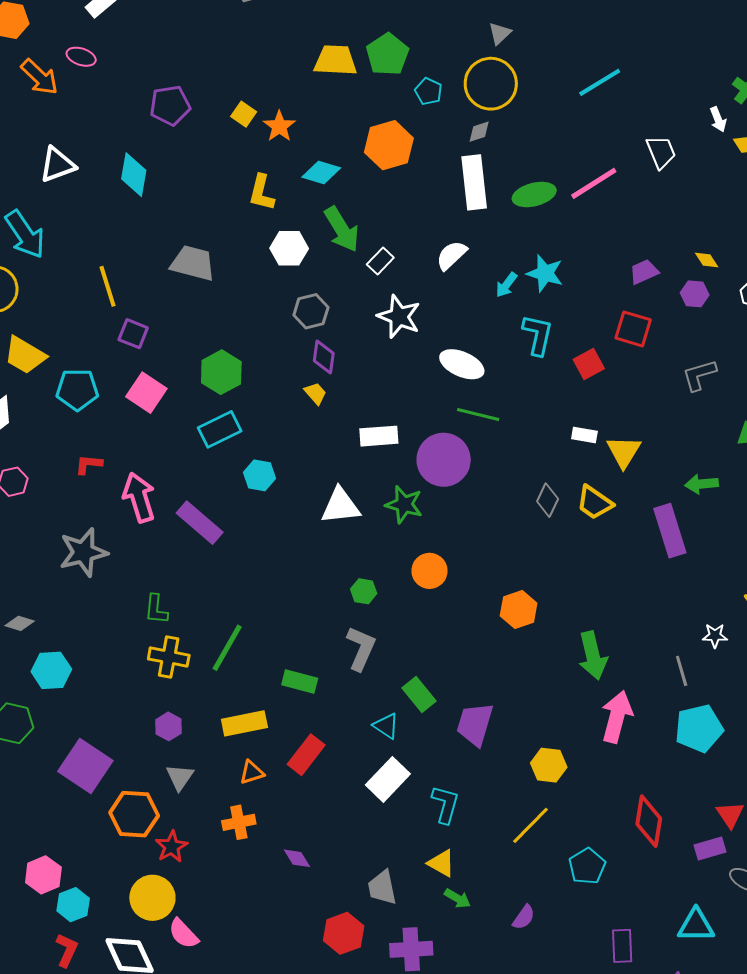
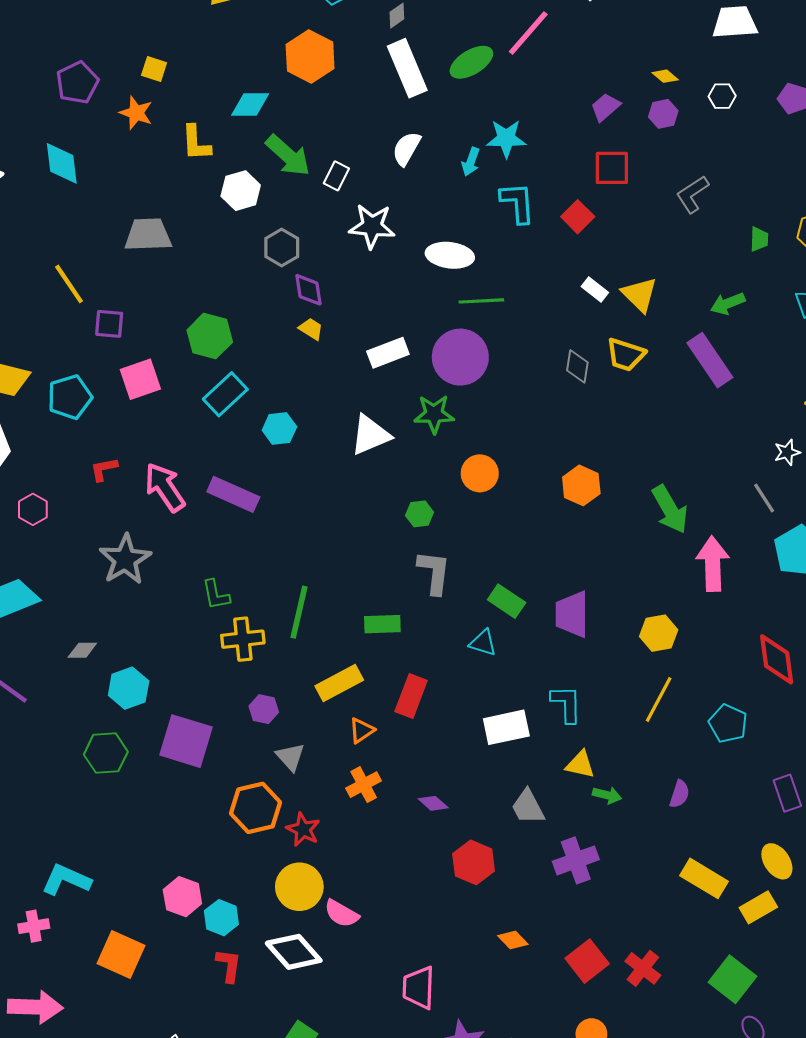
orange star: (279, 126) -> (136, 113), moved
pink square: (146, 393) -> (140, 379), turned -36
white rectangle: (584, 435) -> (595, 290), turned 45
purple square: (85, 766) -> (186, 741), moved
white rectangle: (388, 779) -> (506, 727), moved, turned 51
red hexagon: (344, 933) -> (474, 862), moved

